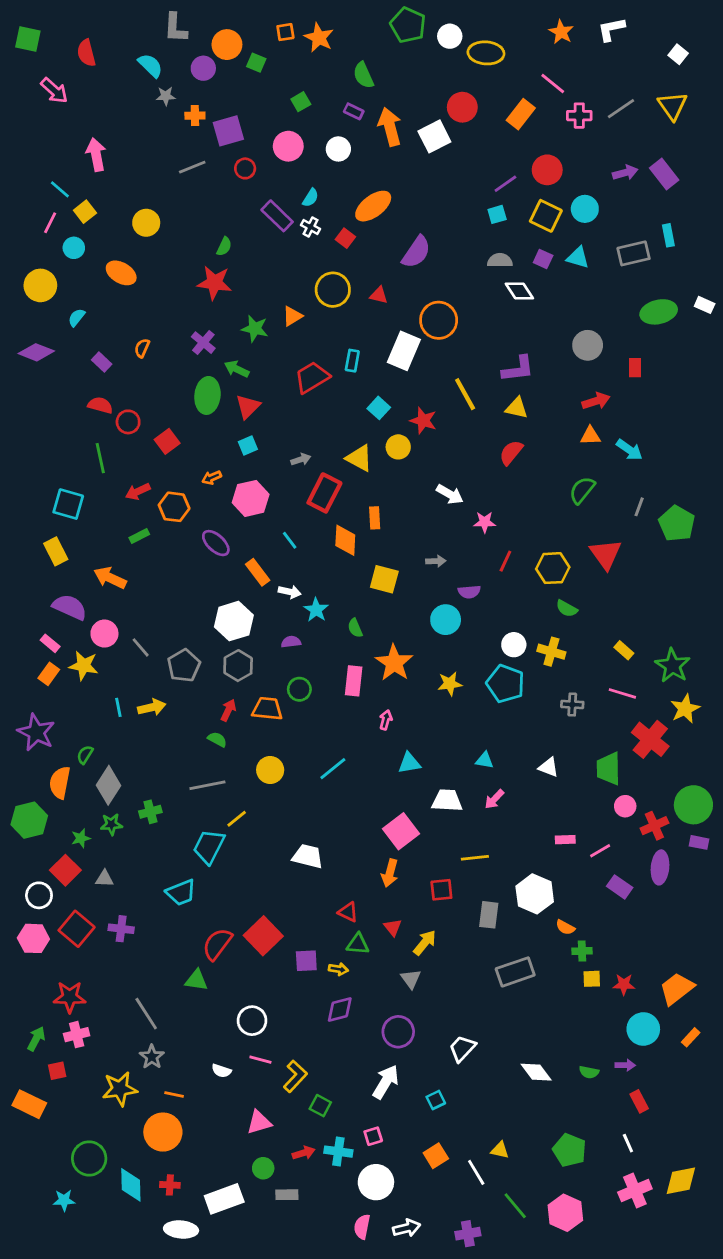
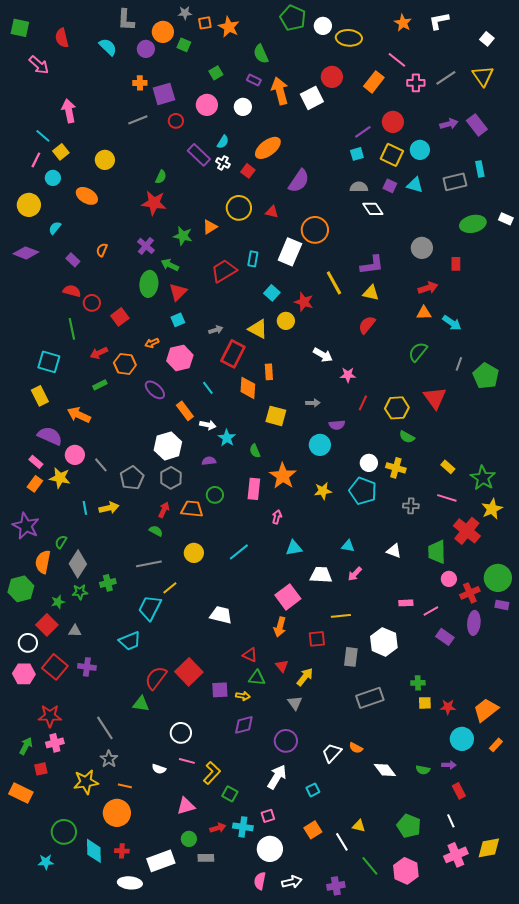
gray star: (166, 96) -> (185, 13), moved
orange semicircle: (565, 927) -> (356, 748), moved

